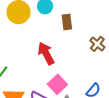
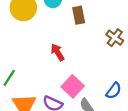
red arrow: (46, 53) -> (58, 52), size x0.7

